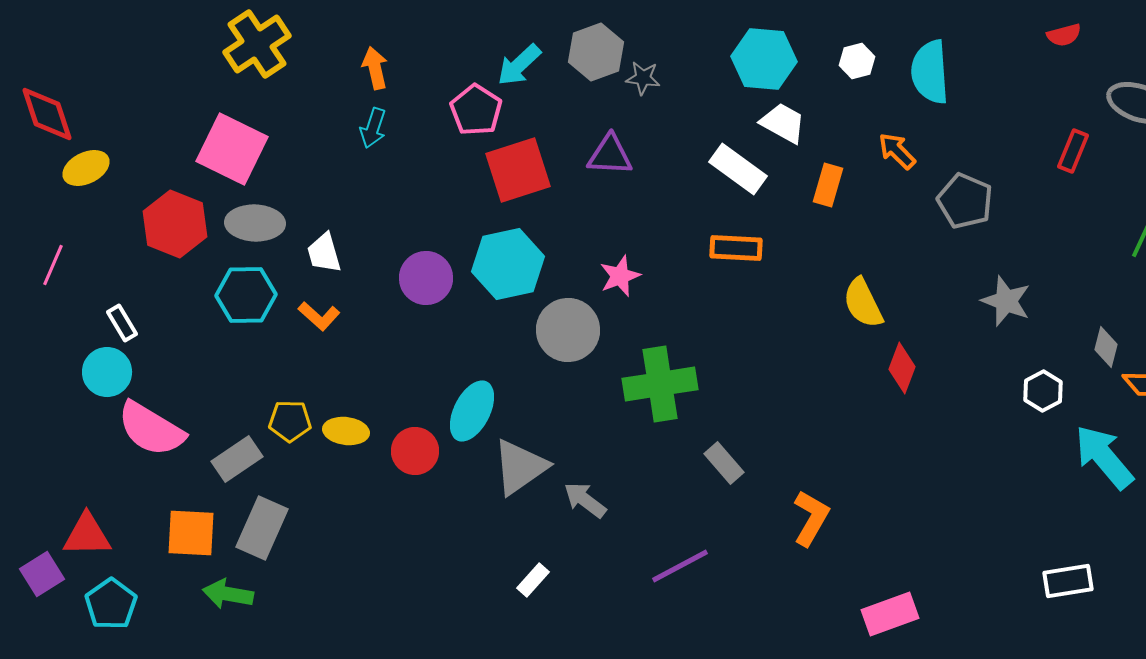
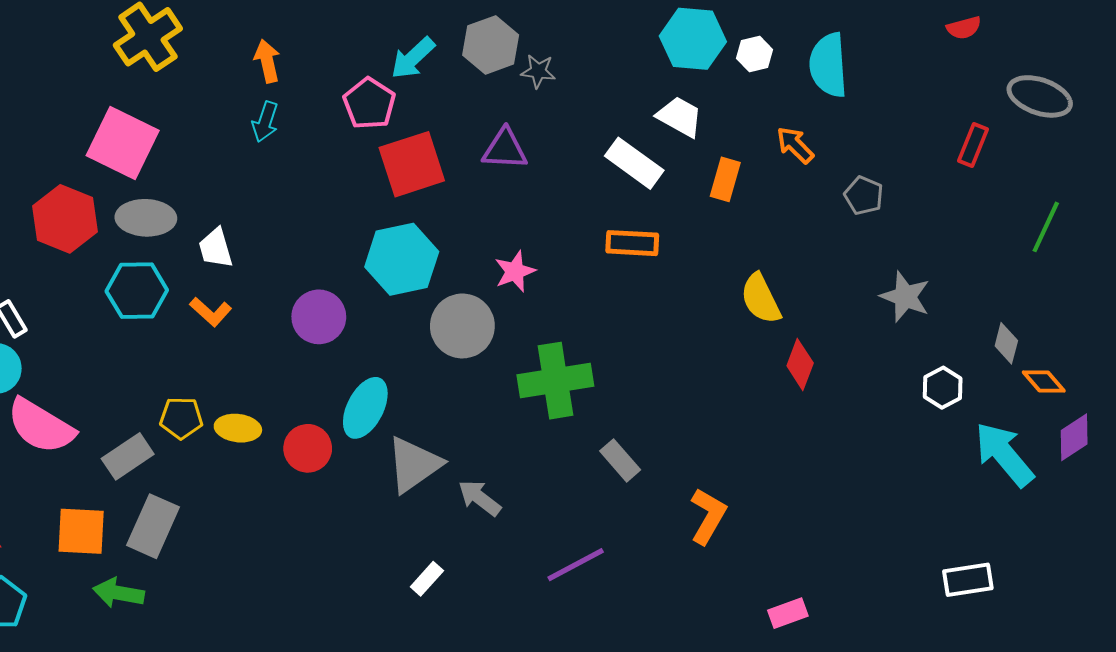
cyan hexagon: (764, 59) -> (693, 39), moved
gray pentagon: (965, 201) -> (864, 196), size x0.7
purple circle: (426, 278) -> (319, 317), moved
pink rectangle: (890, 614) -> (788, 613), size x0.7

